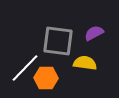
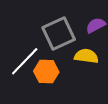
gray square: (58, 41) -> (59, 33), turned -32

